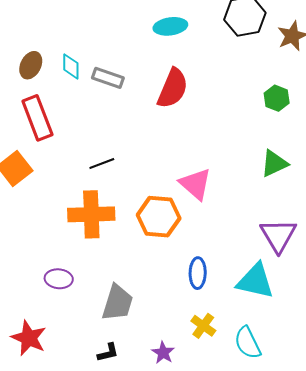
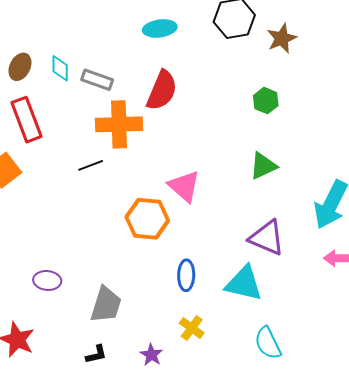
orange cross: (91, 214) -> (119, 124), moved
purple triangle: (278, 235) -> (267, 238), turned -36
cyan semicircle: (248, 343) -> (268, 343), moved

